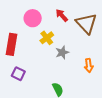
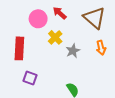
red arrow: (62, 15) -> (60, 13), moved
orange arrow: (89, 66) -> (101, 48), moved

